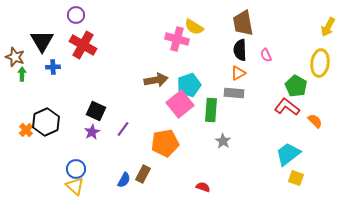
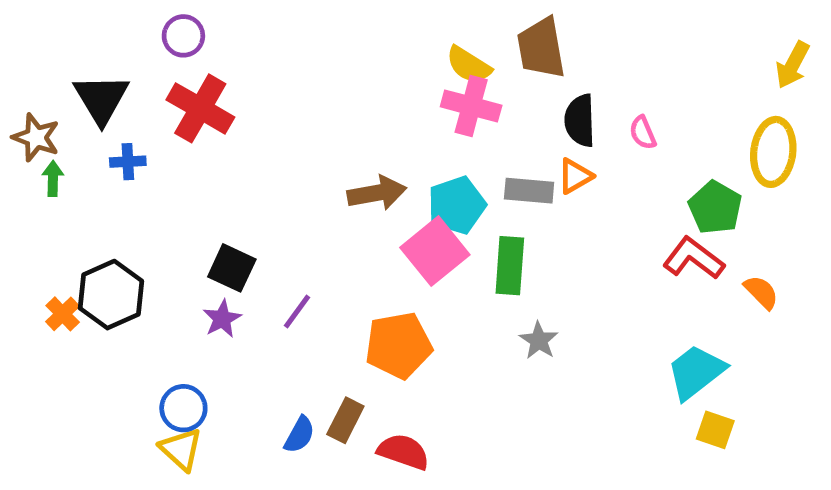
brown trapezoid: (243, 23) -> (541, 48), moved
pink cross: (177, 39) -> (471, 106), moved
gray rectangle: (234, 93) -> (529, 191), moved
red semicircle: (203, 187) -> (403, 452), moved, size x1.5

